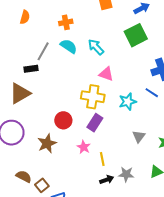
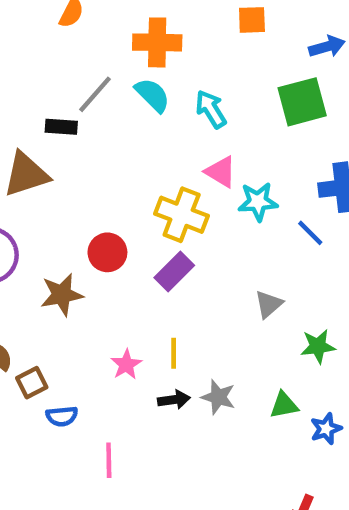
orange cross: (66, 22) -> (157, 42), size x1.5
cyan star: (128, 102) -> (258, 202), moved
gray triangle: (139, 137) -> (269, 304), moved
pink star: (84, 147) -> (126, 365), moved

